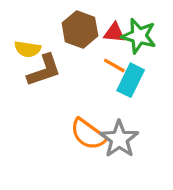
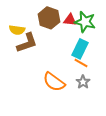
orange line: (114, 65) -> (81, 63), moved
gray star: (119, 139) -> (83, 82), moved, size x0.6

